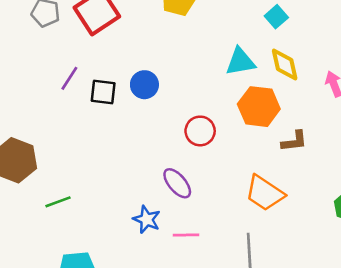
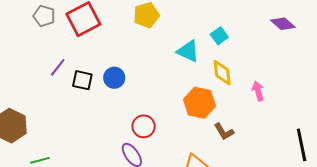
cyan triangle: (240, 62) -> (188, 51), moved, turned 30
red circle: (200, 131) -> (144, 126), moved
brown L-shape: (294, 141) -> (224, 132), turned 60

